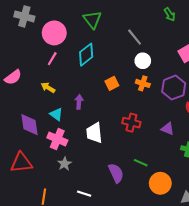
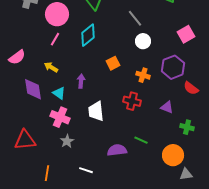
orange cross: (143, 83) -> (143, 75), moved
purple diamond: (29, 125) -> (33, 89), moved
purple semicircle: (116, 173) -> (117, 150), turned -72
orange circle: (160, 183) -> (173, 155), moved

